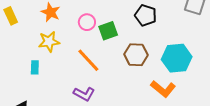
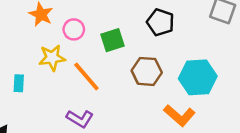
pink circle: (87, 22) -> (74, 29), moved
yellow star: (49, 42) -> (52, 58), moved

